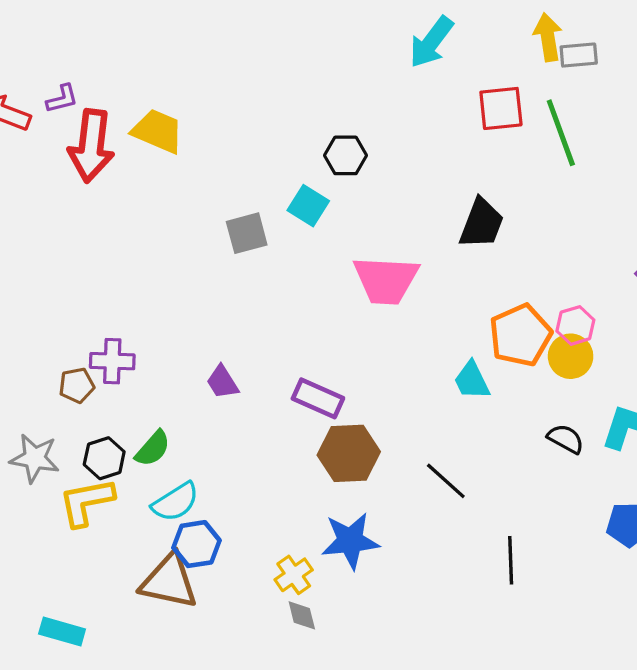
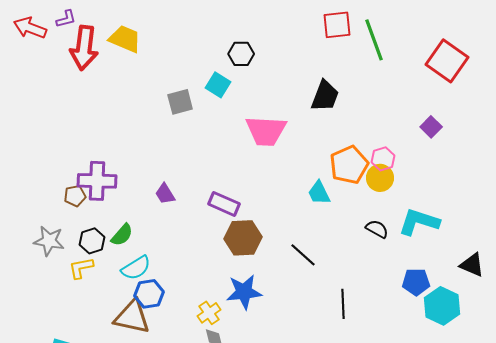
purple cross: (112, 361) -> (97, 181), size x1.4
yellow L-shape: (86, 502) -> (81, 268), size x0.7

